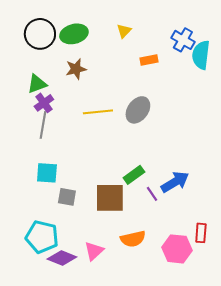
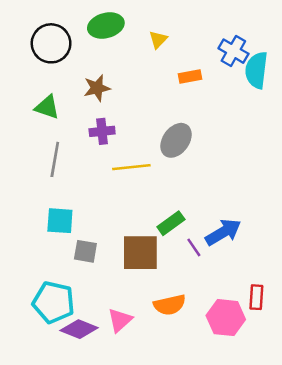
green ellipse: (74, 34) -> (106, 26), moved
green triangle: (37, 84) -> (47, 107), turned 40
purple cross: (44, 103) -> (102, 131), moved, turned 30
yellow line: (98, 112) -> (131, 167), moved

